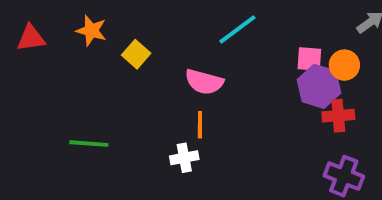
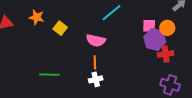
green line: (89, 144) -> (49, 75), moved
white cross: (184, 158) -> (96, 79), moved

